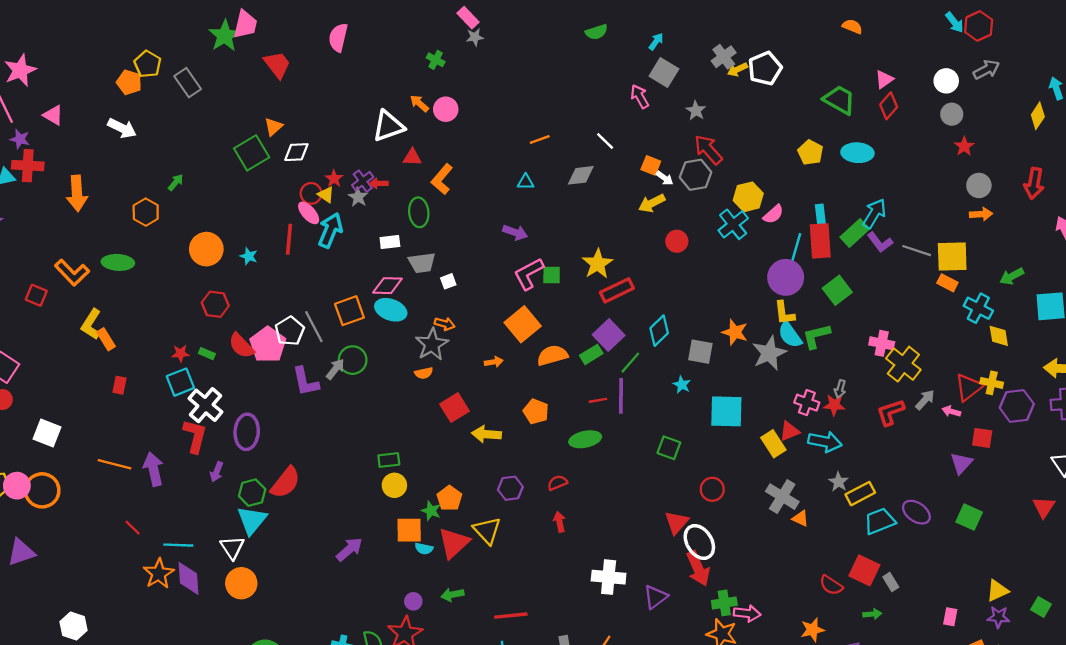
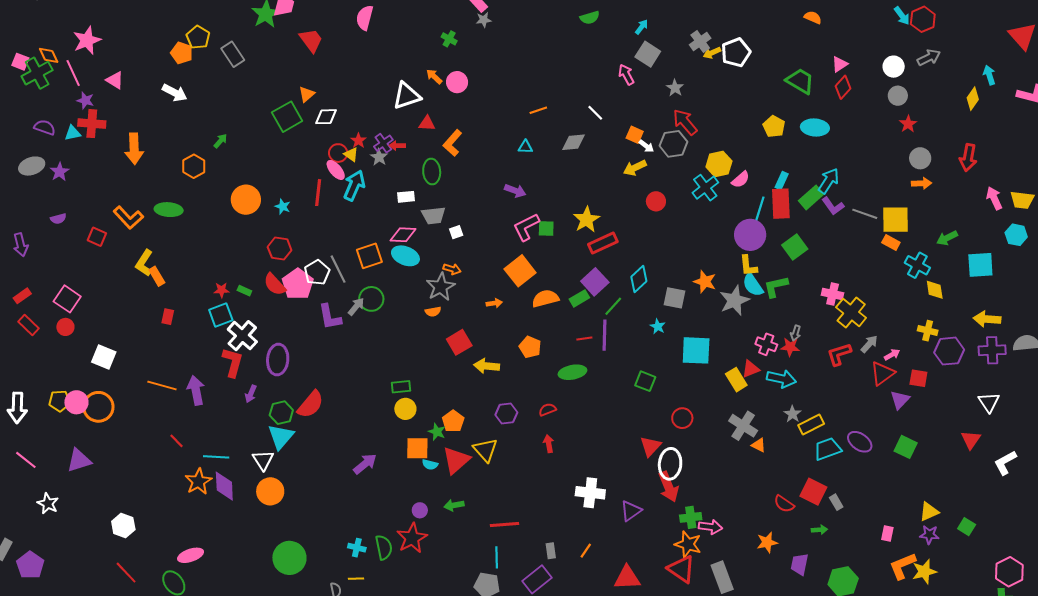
cyan rectangle: (820, 214) -> (782, 181), turned 30
red hexagon: (215, 304) -> (280, 249), moved
red triangle: (969, 387) -> (883, 373), moved
pink arrow: (951, 411) -> (892, 355), turned 133
white ellipse: (699, 542) -> (670, 464), turned 36

